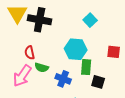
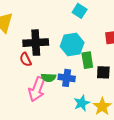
black cross: (40, 20) -> (36, 43), moved
green semicircle: (42, 68) -> (49, 77), moved
pink arrow: (22, 76) -> (37, 89), moved

